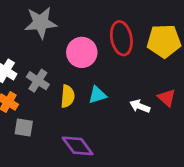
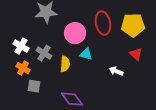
cyan triangle: (97, 95) -> (86, 54), moved, turned 32
red triangle: (167, 98) -> (136, 54), moved

